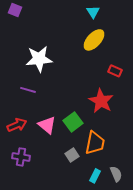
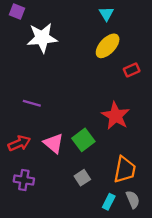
white star: (39, 59) -> (42, 38), moved
red rectangle: (115, 71) -> (132, 70), moved, turned -48
orange trapezoid: (95, 143) -> (125, 170), moved

